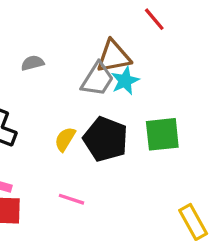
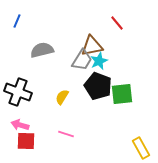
gray semicircle: (33, 63) -> (42, 50), size x1.6
black pentagon: (106, 139) -> (98, 86), moved

